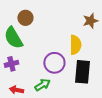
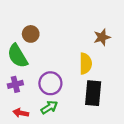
purple circle: (54, 63) -> (50, 83), moved

